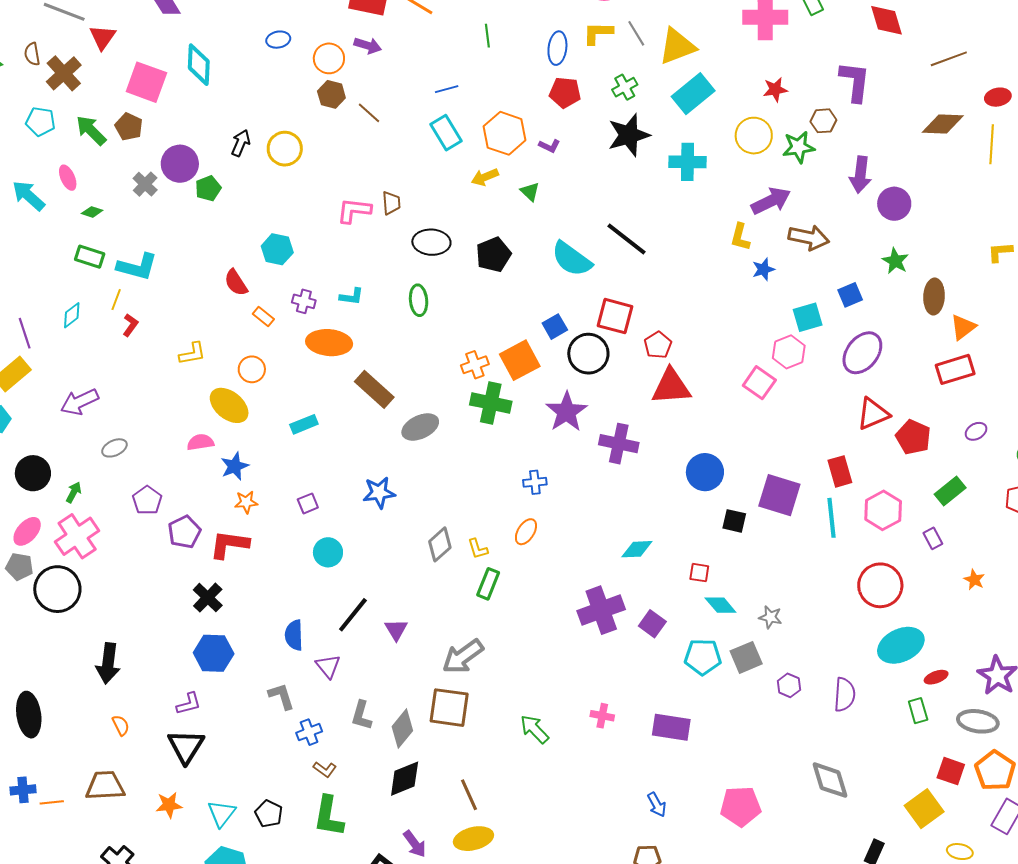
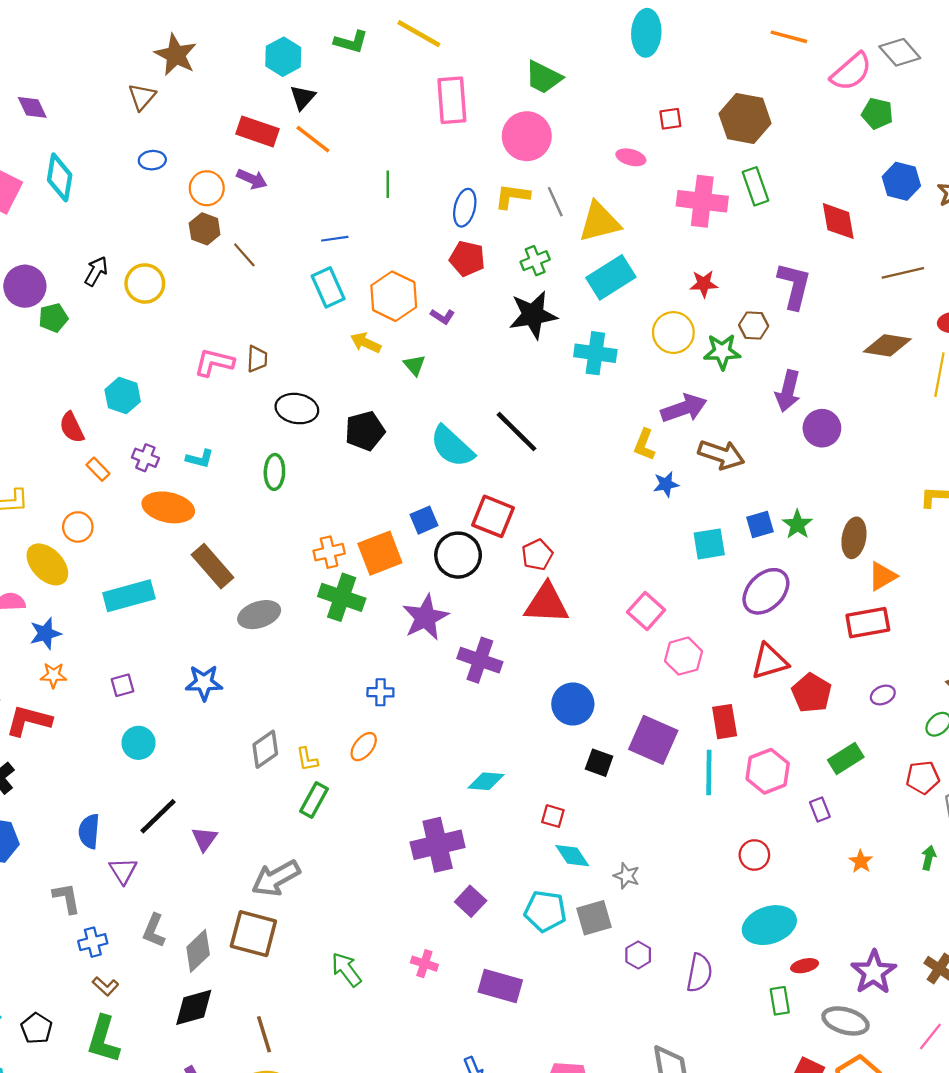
yellow arrow: (485, 177) -> (366, 343), turned 40
green star: (895, 261) -> (797, 524), moved
pink hexagon: (789, 352) -> (684, 656), moved
cyan rectangle: (304, 424) -> (129, 596), size x1.6
red circle: (880, 585) -> (754, 855), size x0.6
purple square: (652, 624) -> (471, 901), moved

